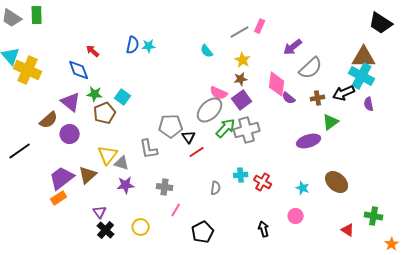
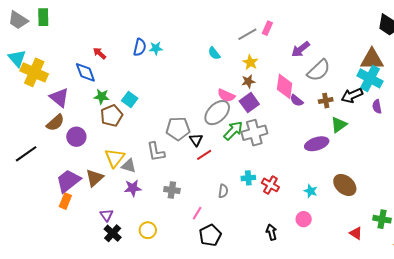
purple triangle: (71, 102) -> (59, 98), moved
orange rectangle: (59, 198) -> (65, 201), turned -35
pink line: (176, 210) -> (197, 213), moved

